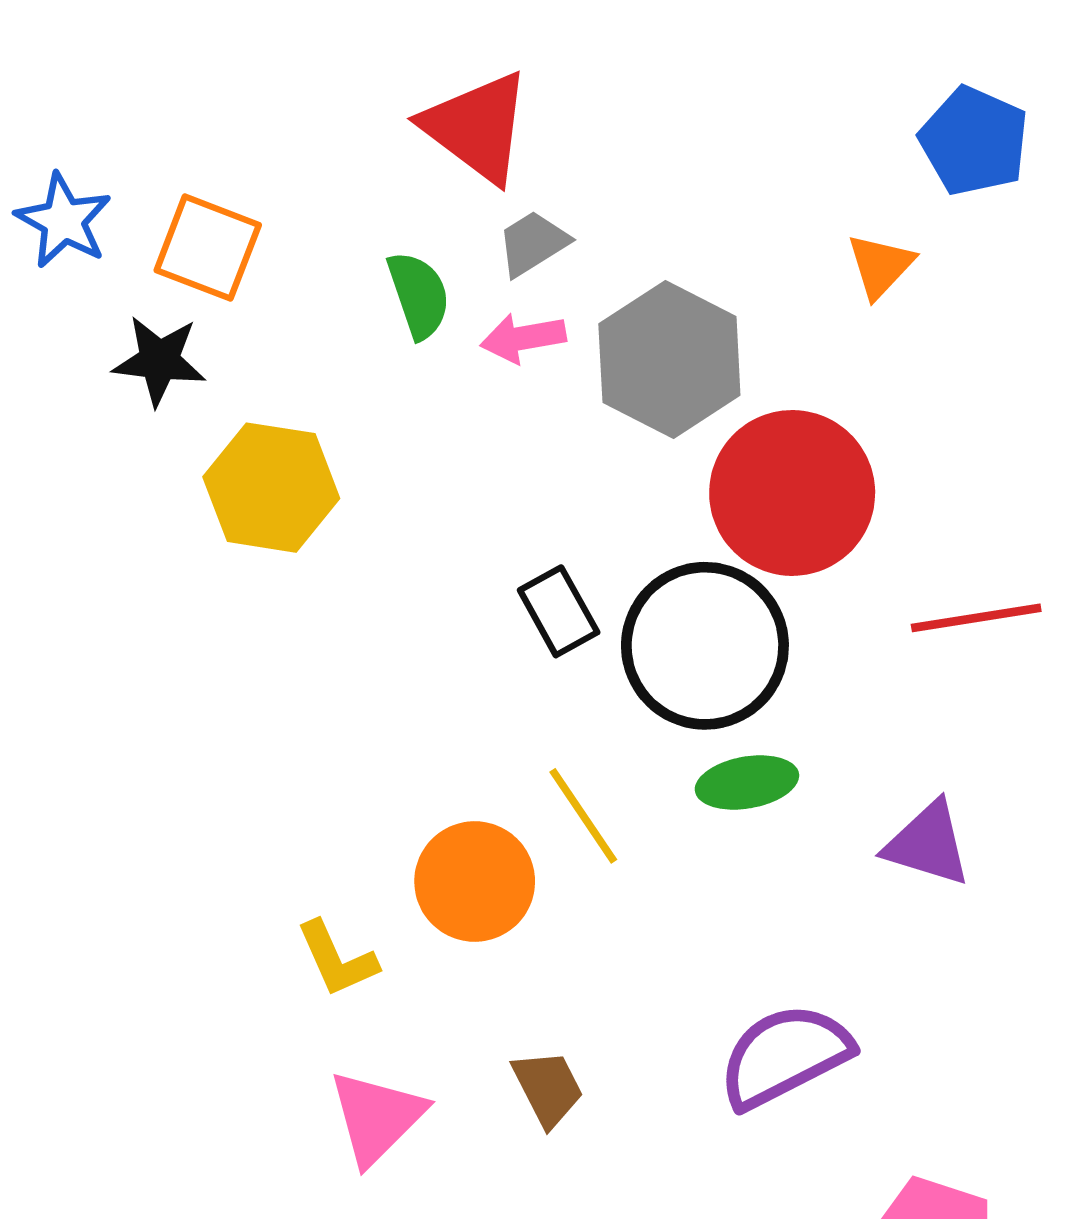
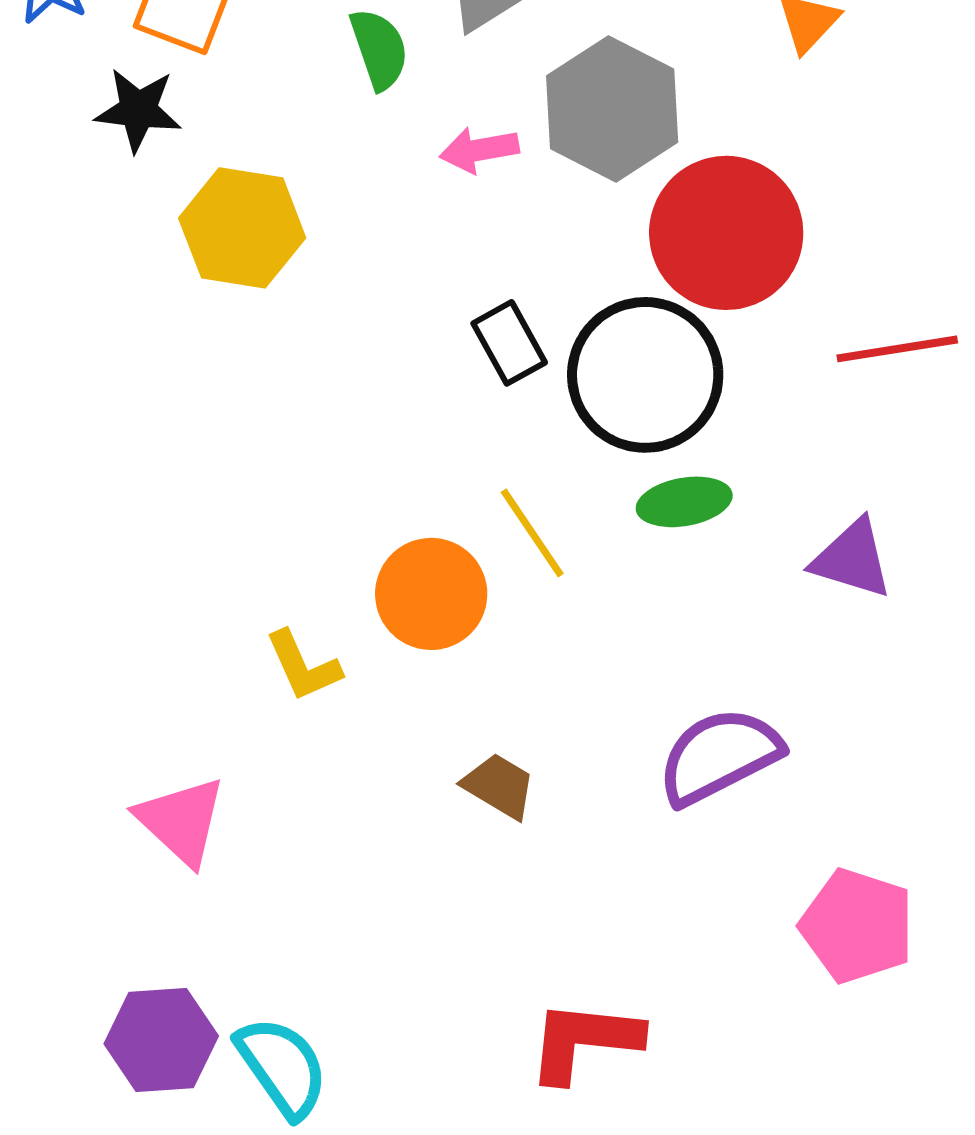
pink arrow: (523, 338) -> (479, 150), moved
brown trapezoid: (548, 1088) -> (499, 786), turned -32
pink triangle: (377, 1117) -> (181, 821), moved, turned -32

